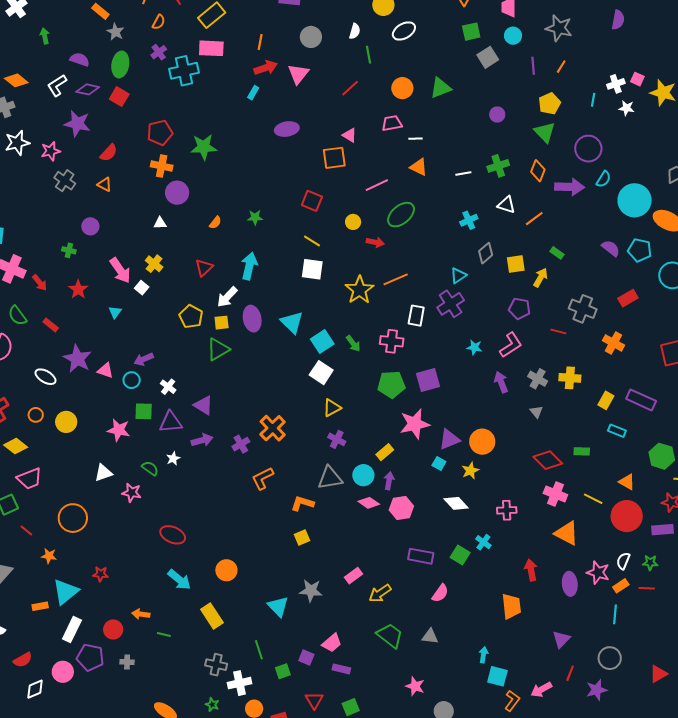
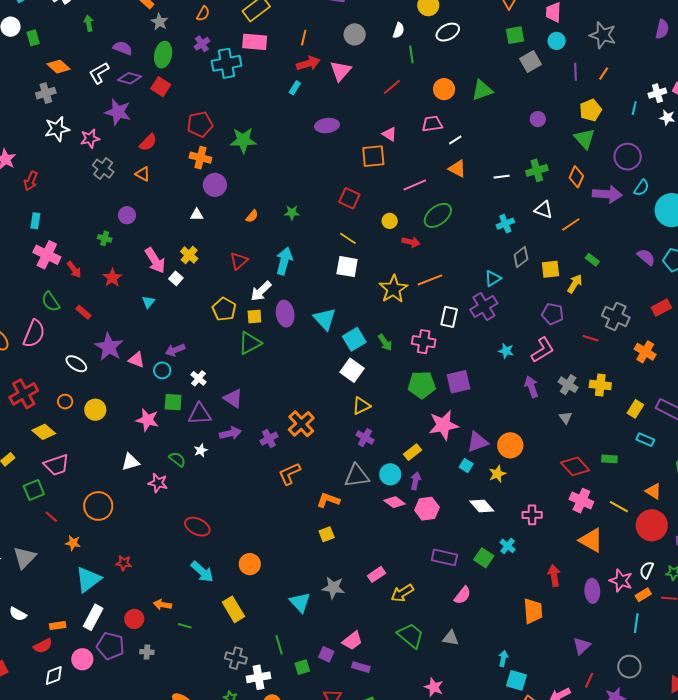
white line: (415, 139) -> (455, 140), turned -32
orange rectangle: (40, 606) -> (58, 626), moved

